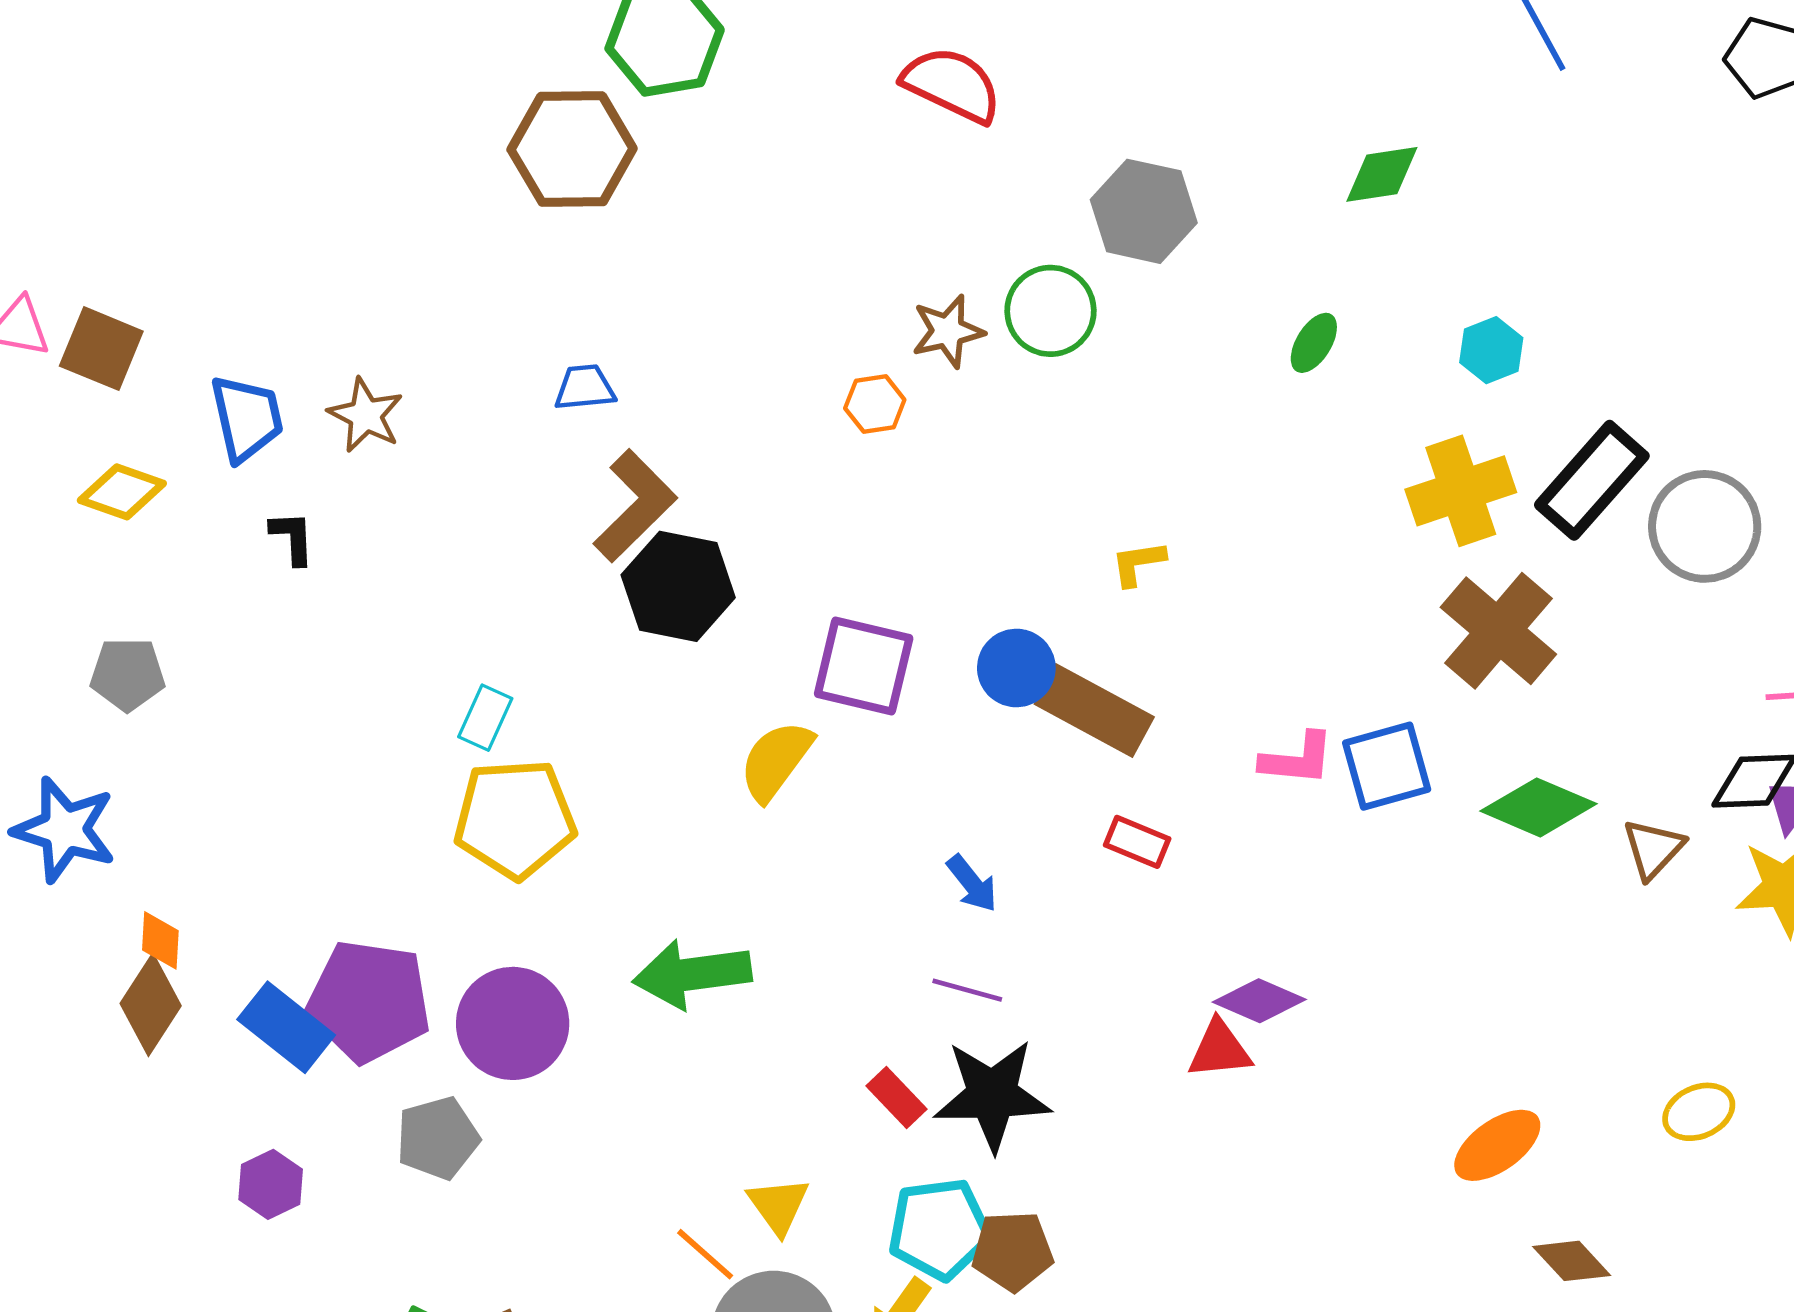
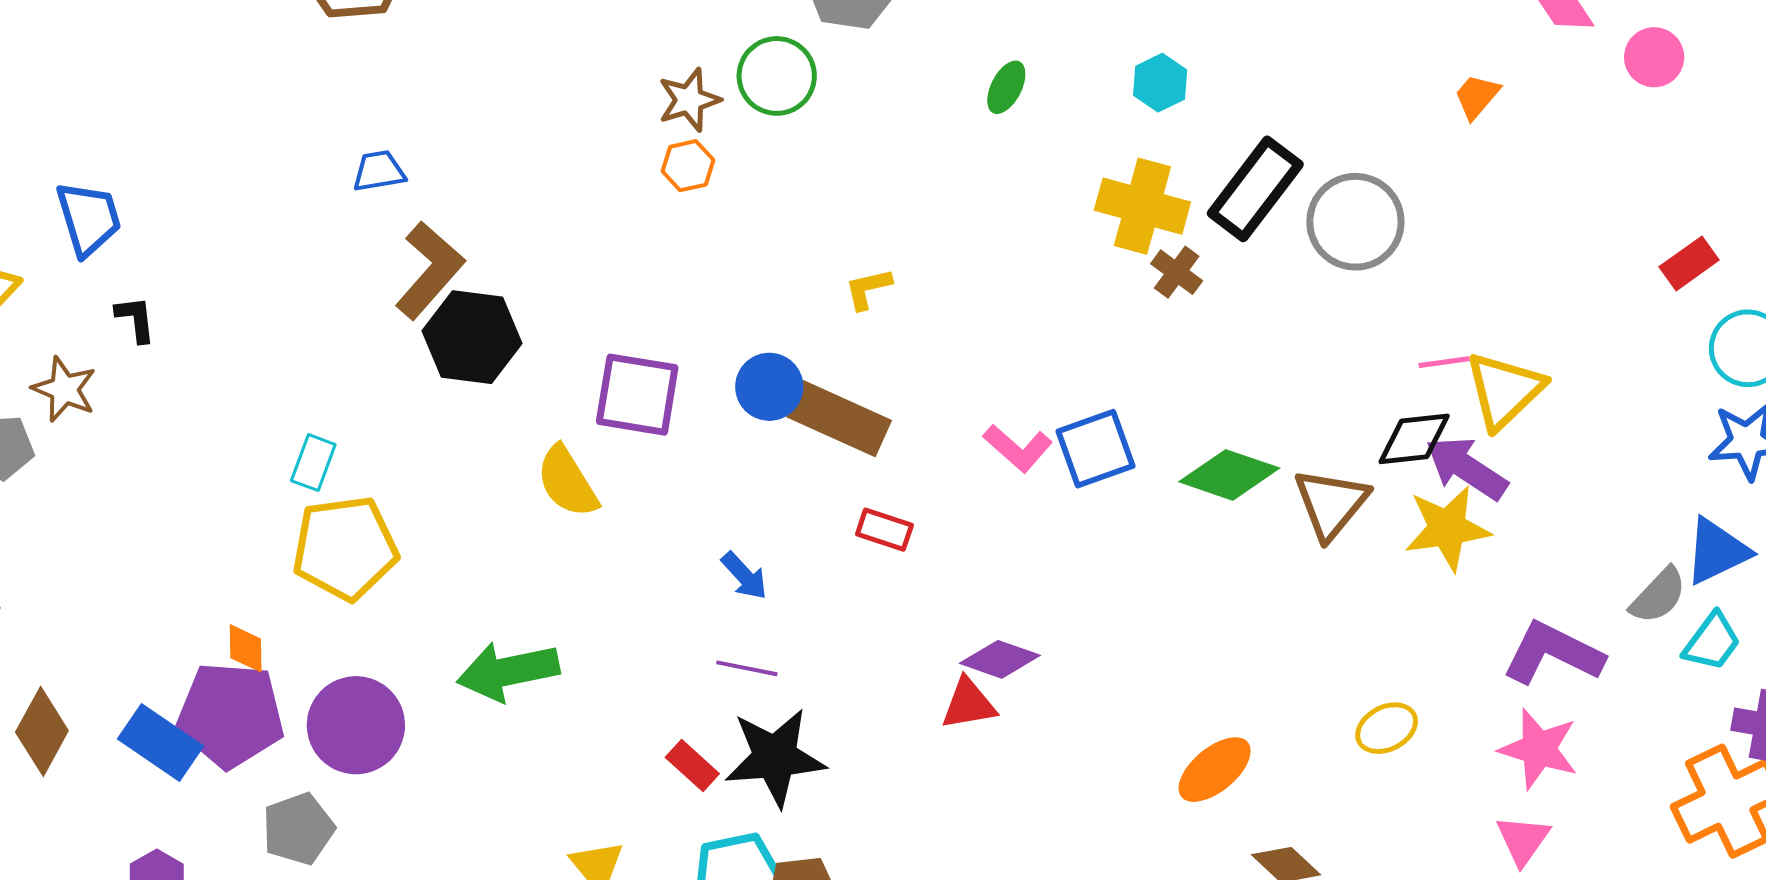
orange hexagon: (875, 404) -> (688, 166), moved
brown star: (366, 415) -> (64, 389), moved
yellow cross: (1461, 491) -> (1142, 206), turned 38
brown cross: (1498, 631) -> (1177, 272), moved, size x0.5
pink L-shape: (1297, 759) -> (1018, 448), turned 40
yellow semicircle: (776, 761) -> (567, 482), turned -64
brown triangle: (1653, 849) -> (1331, 504), size x1.4
orange diamond: (160, 940) -> (246, 648), moved

